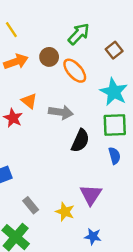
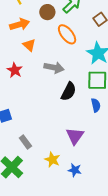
brown circle: (49, 57) -> (47, 12), moved
orange triangle: (29, 101) -> (29, 45), moved
yellow star: (65, 212) -> (52, 160), moved

